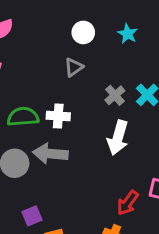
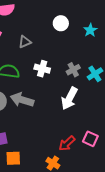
gray triangle: (74, 67) -> (25, 42), moved
white cross: (58, 116) -> (42, 69), moved

